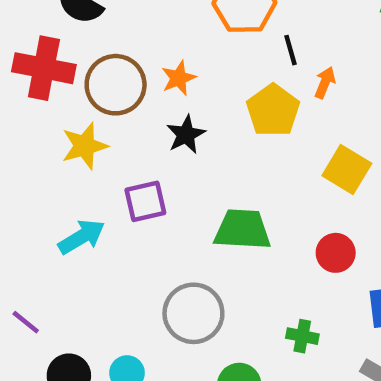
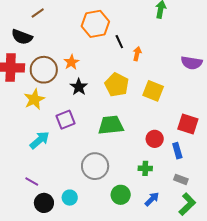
yellow pentagon: (273, 110) -> (117, 85), moved
red circle: (336, 253) -> (155, 139), moved
purple line: (26, 322) -> (32, 182), moved

